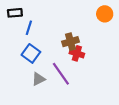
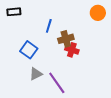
blue line: (29, 28) -> (49, 26), moved
purple line: (61, 74) -> (57, 83), moved

